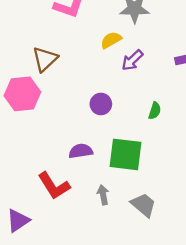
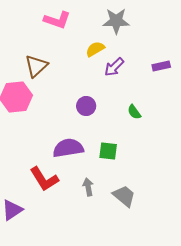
green semicircle: (155, 111) -> (134, 112), turned 126
purple semicircle: (81, 151) -> (68, 148), size x1.4
green square: (126, 154) -> (108, 151), size x0.6

